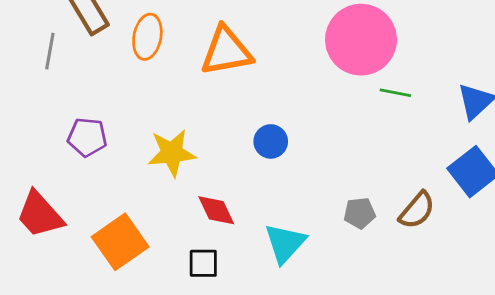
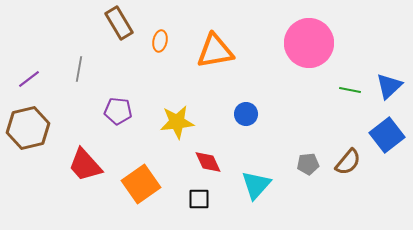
orange ellipse: (147, 37) -> (160, 41), size x0.7
gray line: (50, 51) -> (79, 69), moved
green line: (395, 93) -> (350, 90), moved

